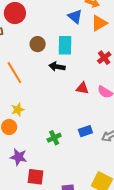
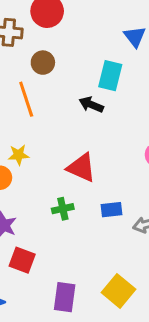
brown circle: (38, 44) -> (43, 63), moved
red triangle: (82, 88) -> (81, 168), moved, size x1.5

